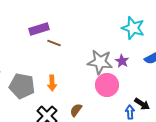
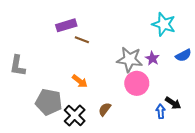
orange arrow: (52, 83) -> (80, 81), turned -49
gray pentagon: (22, 86) -> (49, 102), moved

